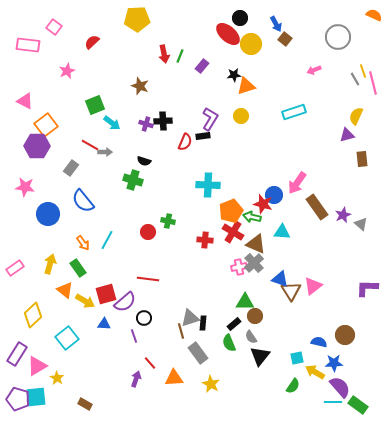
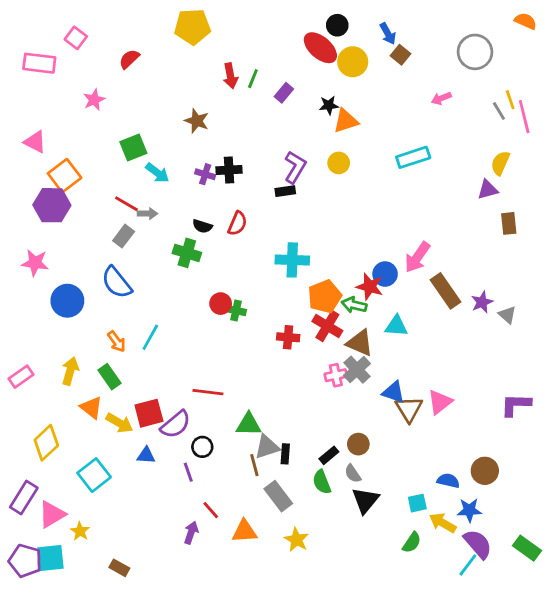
red semicircle: (185, 142) -> (237, 223), moved
gray rectangle: (71, 168) -> (124, 236), moved
red circle: (148, 232) -> (221, 304), moved
green triangle: (245, 302) -> (249, 424), moved
cyan line: (333, 402) -> (468, 565), turned -54
green rectangle: (358, 405) -> (527, 548), moved

